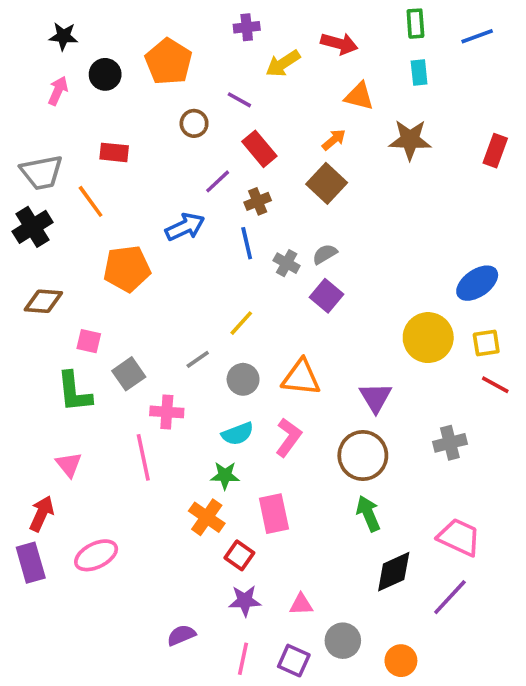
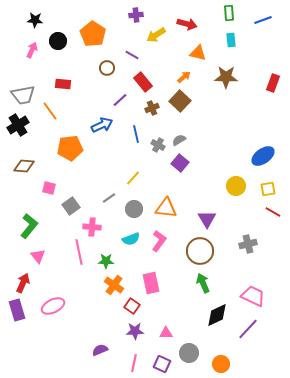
brown cross: (258, 201) -> (152, 108), moved
yellow circle: (428, 338) -> (236, 186), size x0.7
green L-shape: (74, 392) -> (29, 226), moved, turned -135
green star: (225, 475) -> (106, 261), moved

